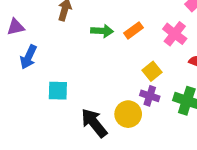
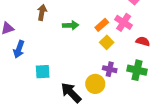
orange rectangle: (134, 30) -> (102, 25), moved
yellow square: (152, 71) -> (107, 42), moved

